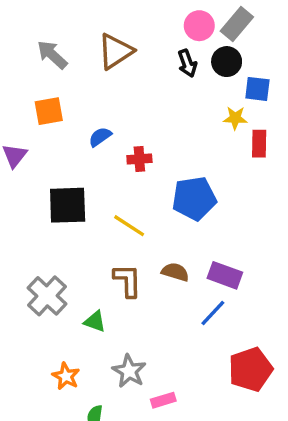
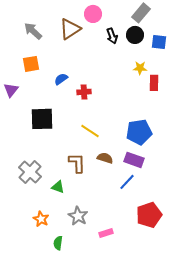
pink circle: (199, 26) -> (93, 14), moved
blue square: (257, 89) -> (159, 42), moved
blue pentagon: (194, 198) -> (139, 132), moved
yellow line: (129, 226) -> (90, 131), moved
pink rectangle: (163, 400) -> (106, 233), moved

